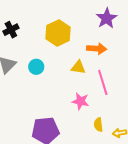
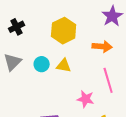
yellow triangle: (78, 67) -> (64, 66), moved

